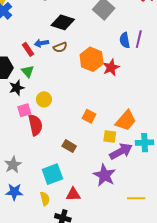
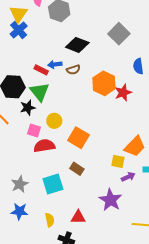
red rectangle: (28, 49) -> (41, 70), turned -32
green triangle: (28, 71) -> (40, 92), size x1.5
pink square: (24, 110) -> (34, 130), turned 32
orange square: (89, 116) -> (78, 138), moved, size x1.5
red semicircle: (35, 125) -> (44, 146), turned -90
purple arrow: (121, 151) -> (128, 177), size x0.6
cyan square: (52, 174) -> (53, 184), moved

